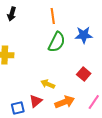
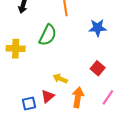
green semicircle: (57, 42) -> (48, 35), moved
orange arrow: (65, 102) -> (78, 97), turned -60

